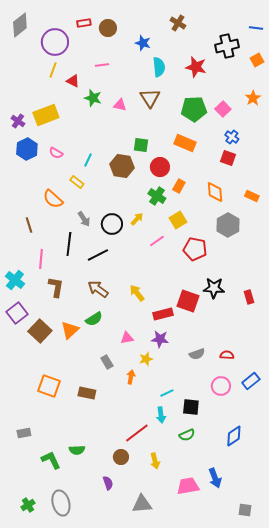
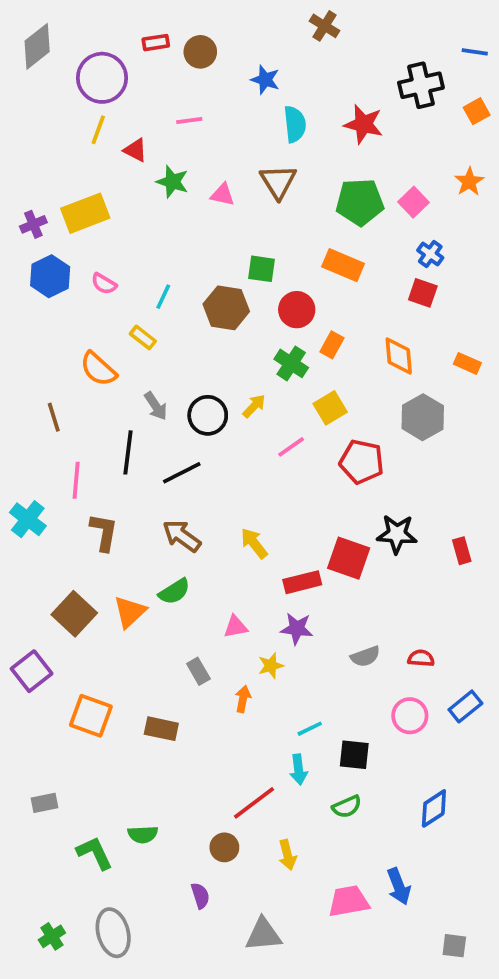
brown cross: (178, 23) -> (325, 26), moved
purple cross: (18, 121) -> (33, 224), turned 32
purple square: (17, 313) -> (32, 671), moved

